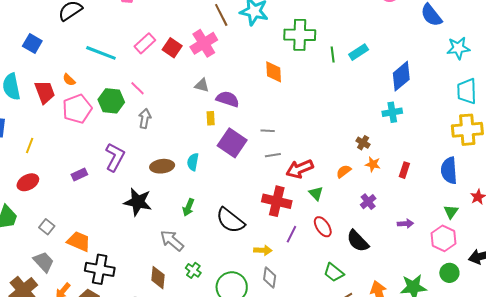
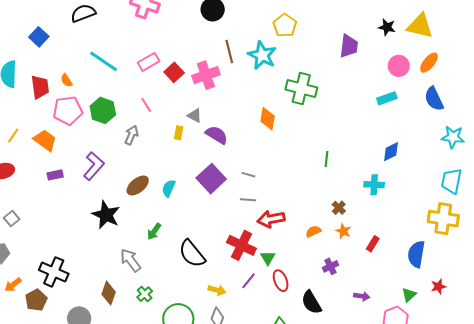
cyan rectangle: (359, 52) -> (387, 98), moved
green line: (333, 55) -> (326, 159), moved
blue diamond: (401, 76) -> (391, 152), size x0.7
pink line: (137, 88) -> (146, 105), moved
yellow rectangle: (211, 118) -> (179, 133), moved
brown ellipse: (162, 166) -> (138, 186), turned -45
green triangle: (316, 193) -> (268, 258), moved
orange trapezoid: (79, 242) -> (45, 140), moved

